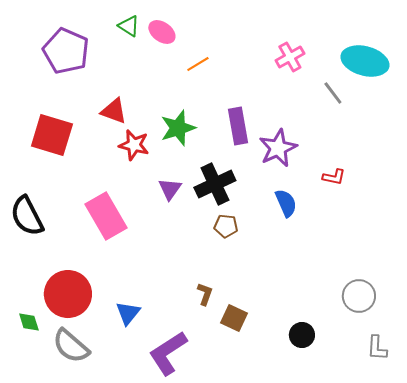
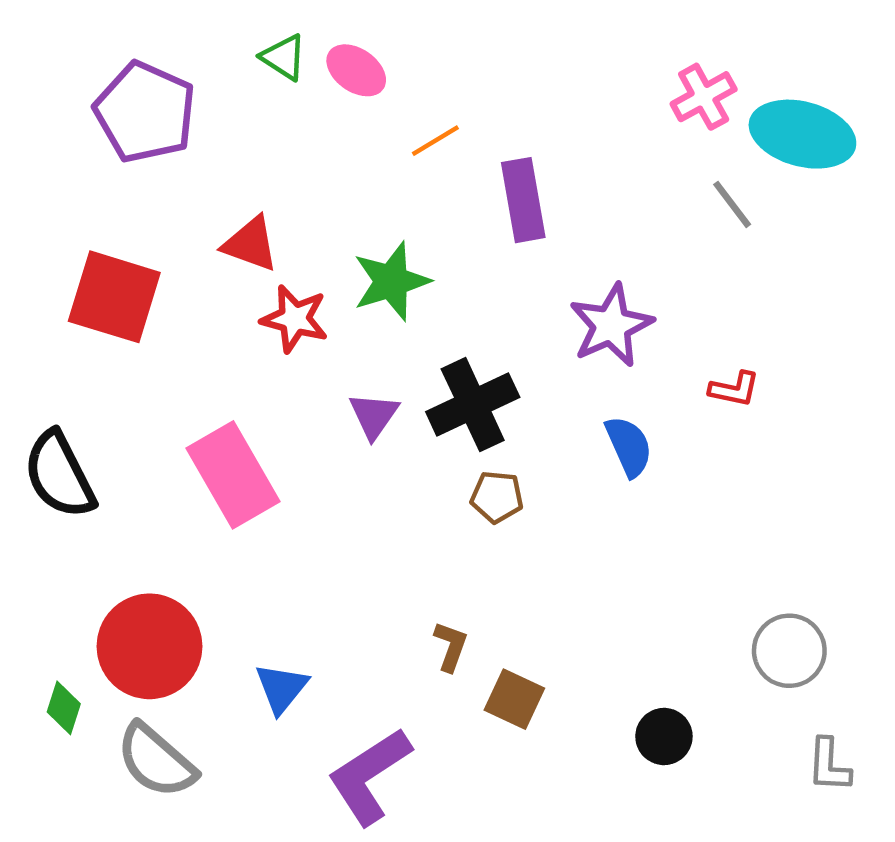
pink cross: (290, 57) -> (704, 97), moved
purple rectangle: (238, 126) -> (523, 200), moved
green diamond: (29, 322) -> (64, 708), turned 35

